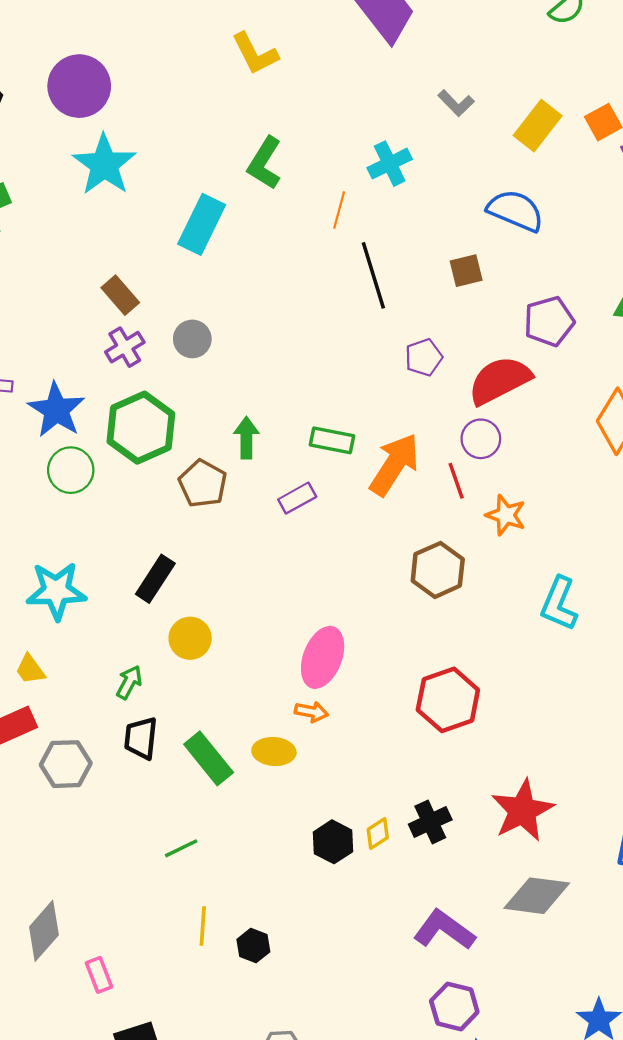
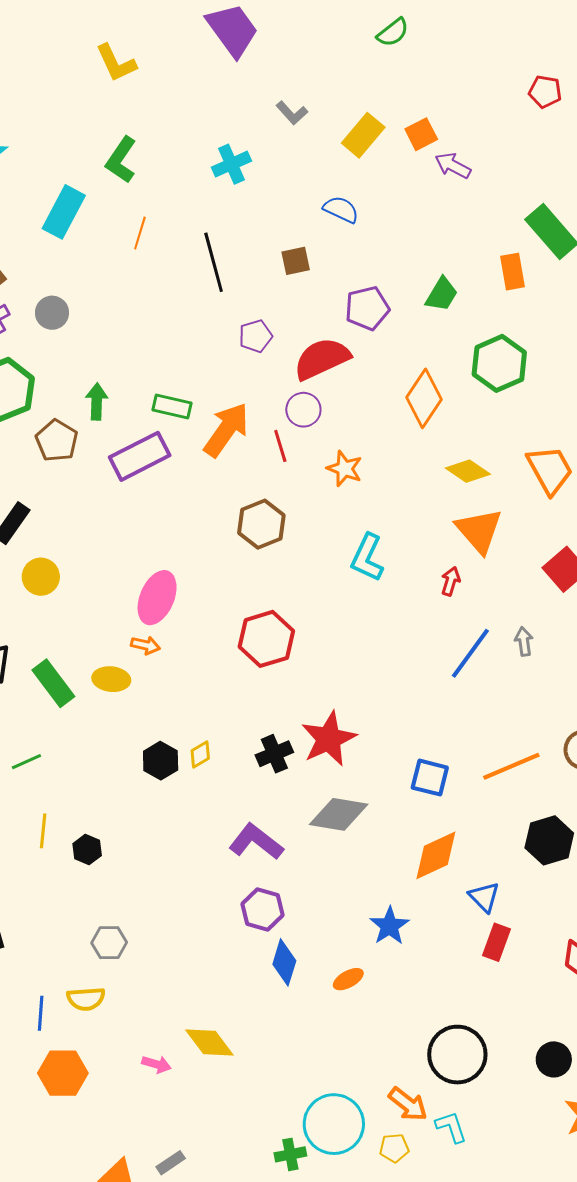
orange line: (339, 210) -> (140, 233), moved
blue semicircle: (515, 211) -> (341, 209), size x0.7
purple rectangle: (297, 498) -> (140, 456), size x1.8
orange star: (506, 515) -> (345, 469), moved
black cross: (430, 822) -> (274, 754), moved

